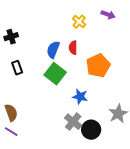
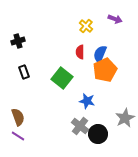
blue semicircle: (53, 50) -> (100, 54), moved

